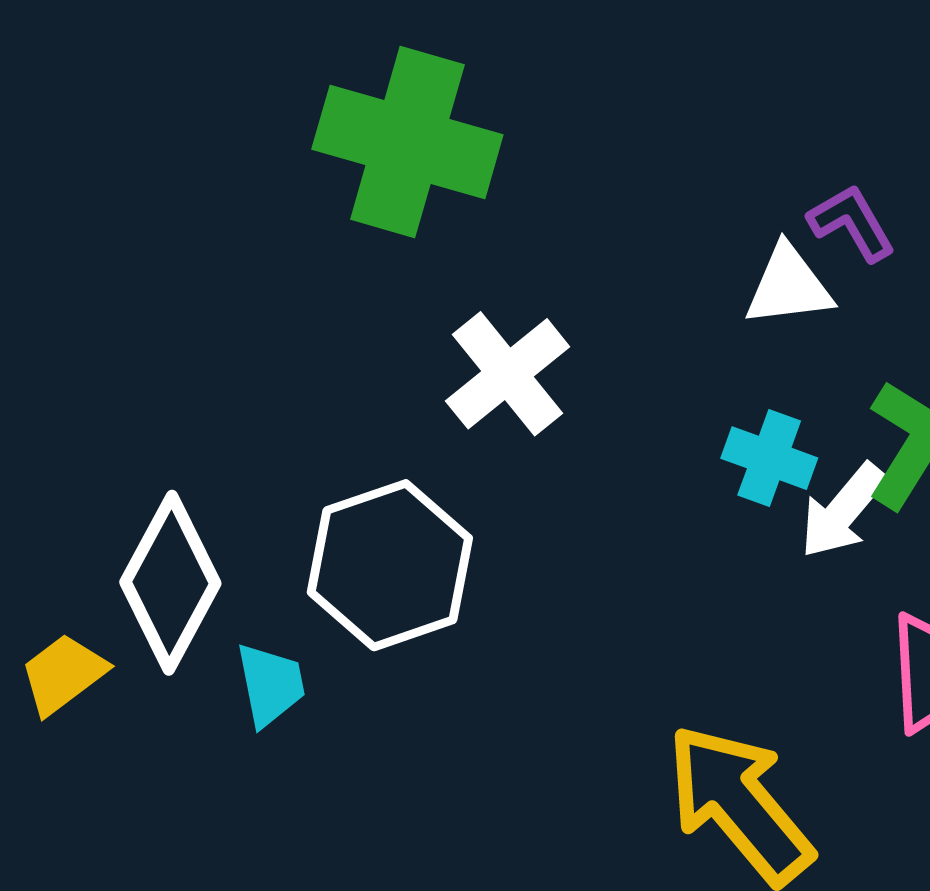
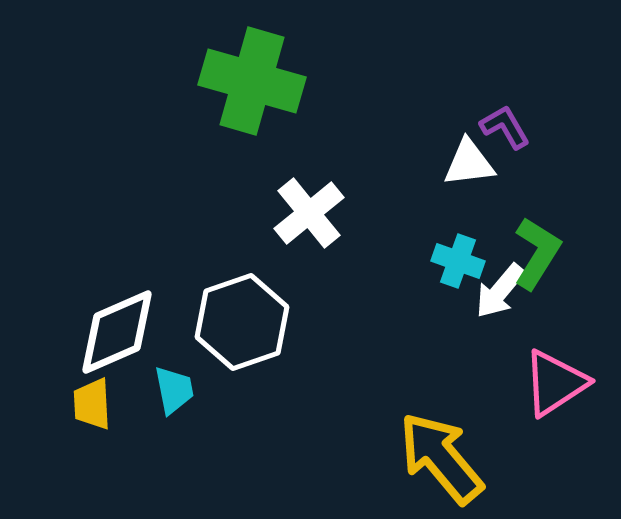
white diamond: (170, 583) -> (117, 332), turned 38
yellow trapezoid: (63, 674) -> (92, 404), moved, turned -56

